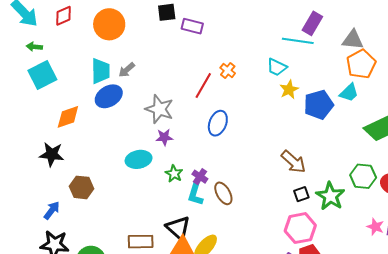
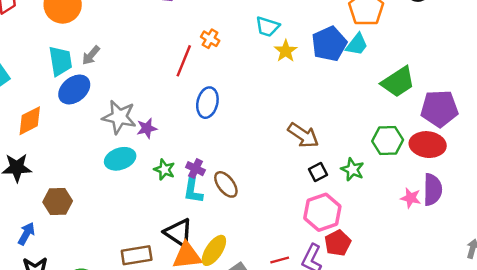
blue pentagon: (319, 105) -> (329, 44), moved
gray star: (159, 109) -> (119, 117), moved
green star: (330, 196) -> (352, 169), size x0.7

